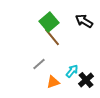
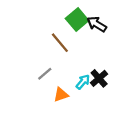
green square: (49, 22) -> (77, 20), moved
black cross: (86, 80) -> (99, 78), moved

